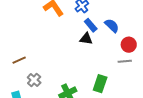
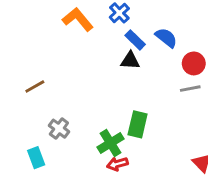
brown line: (19, 60) -> (35, 87), moved
green rectangle: (100, 84) -> (138, 124), moved

